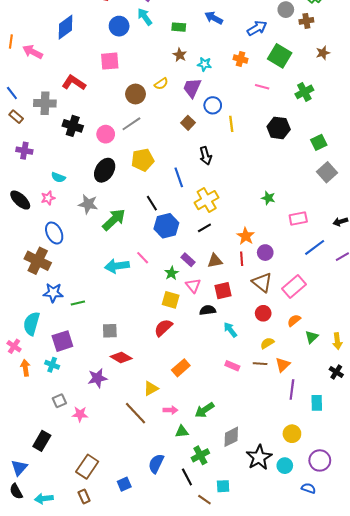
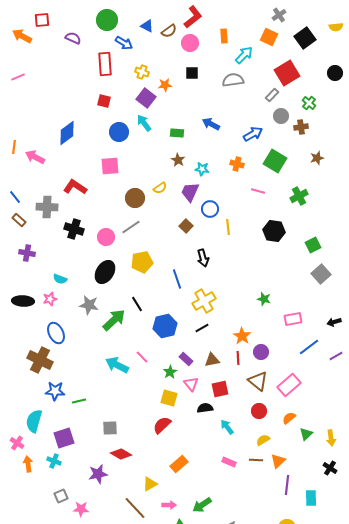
black ellipse: (20, 200) -> (23, 301), turned -40
black line: (152, 203) -> (137, 304), moved
cyan arrow: (117, 266) -> (117, 365), turned 35

